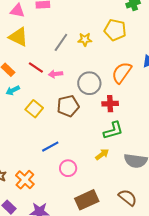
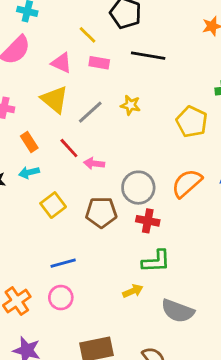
yellow star: (85, 39) -> (130, 105), moved
gray line: (61, 42) -> (90, 112), moved
red cross: (110, 104) -> (148, 221), moved
pink circle: (68, 168) -> (61, 298), moved

